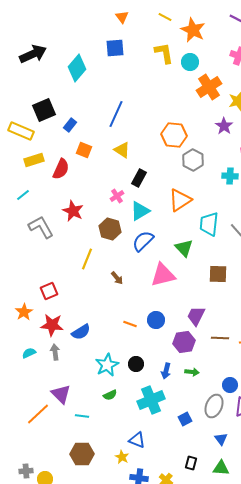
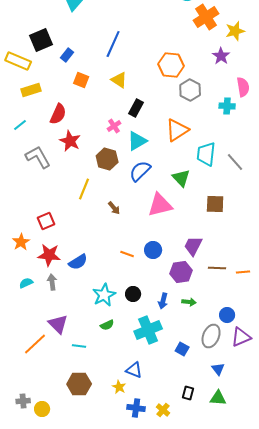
red semicircle: (61, 169) -> (58, 114), moved
blue square: (185, 419) -> (182, 349), turned -32

